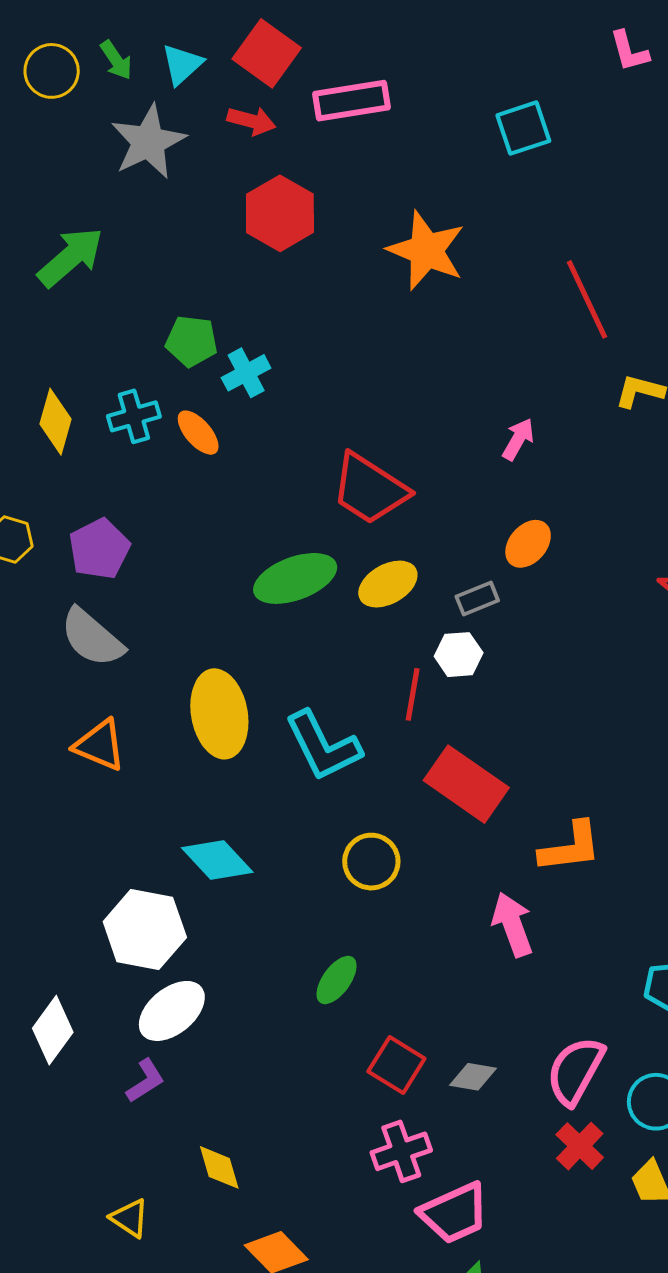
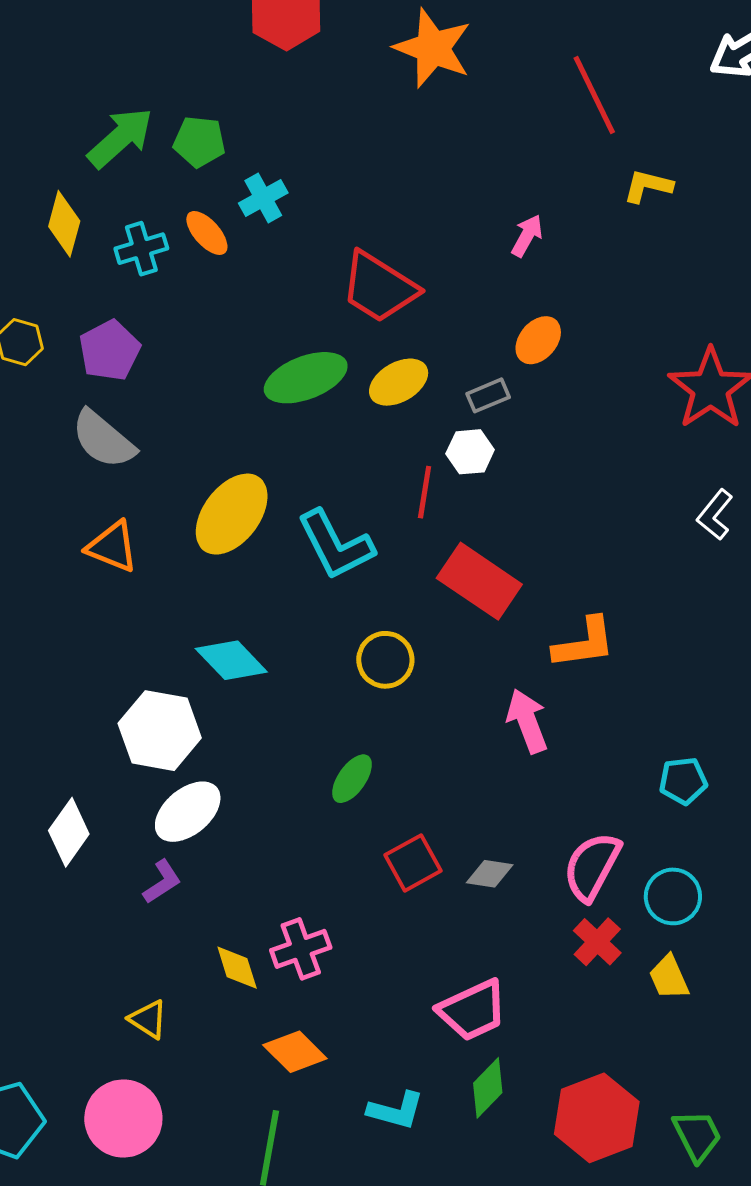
green arrow: (71, 257) -> (120, 138), moved
cyan cross: (246, 373) -> (263, 198), moved
cyan cross: (134, 416) -> (141, 249), moved
yellow ellipse: (219, 714) -> (232, 514), turned 48
red square: (396, 1065) -> (413, 863), turned 30
pink cross: (401, 1151) -> (301, 949), moved

